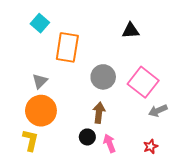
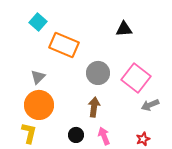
orange rectangle: (67, 47) -> (64, 45), turned -76
black circle: (87, 137) -> (76, 135), moved

